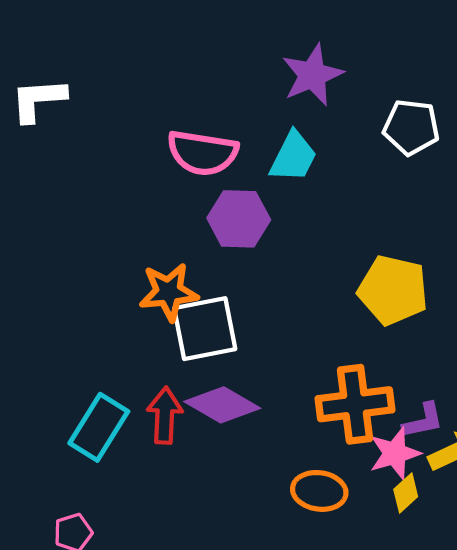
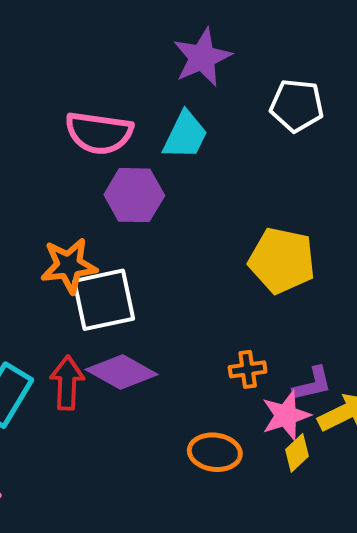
orange cross: (355, 404) -> (248, 369), size x0.5

